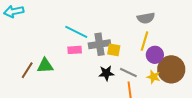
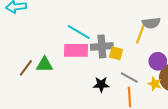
yellow line: (144, 41) -> (140, 34), moved
pink rectangle: (75, 50) -> (76, 50), size x1.6
black star: (106, 73) -> (101, 85), moved

